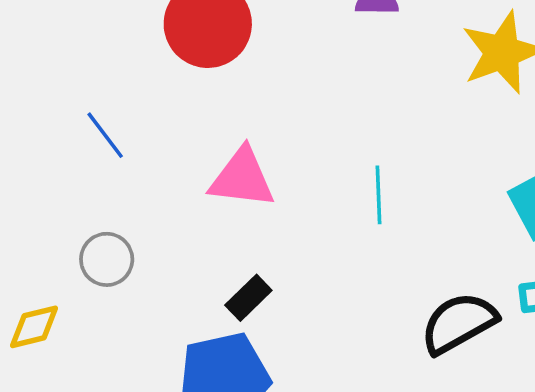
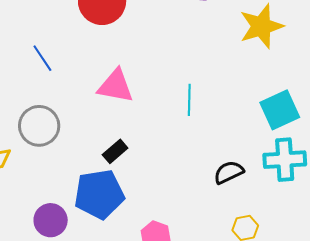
gray circle: (107, 259) -> (39, 126), size x1.4
black semicircle: (459, 323) -> (229, 172), size x0.7

